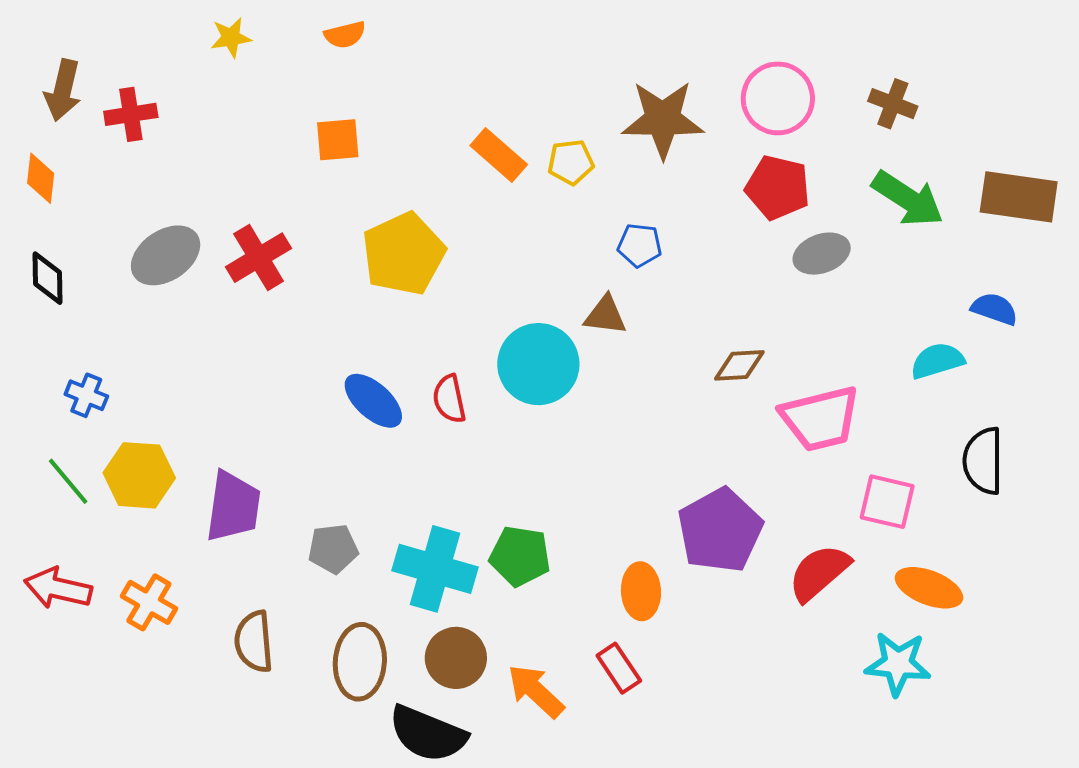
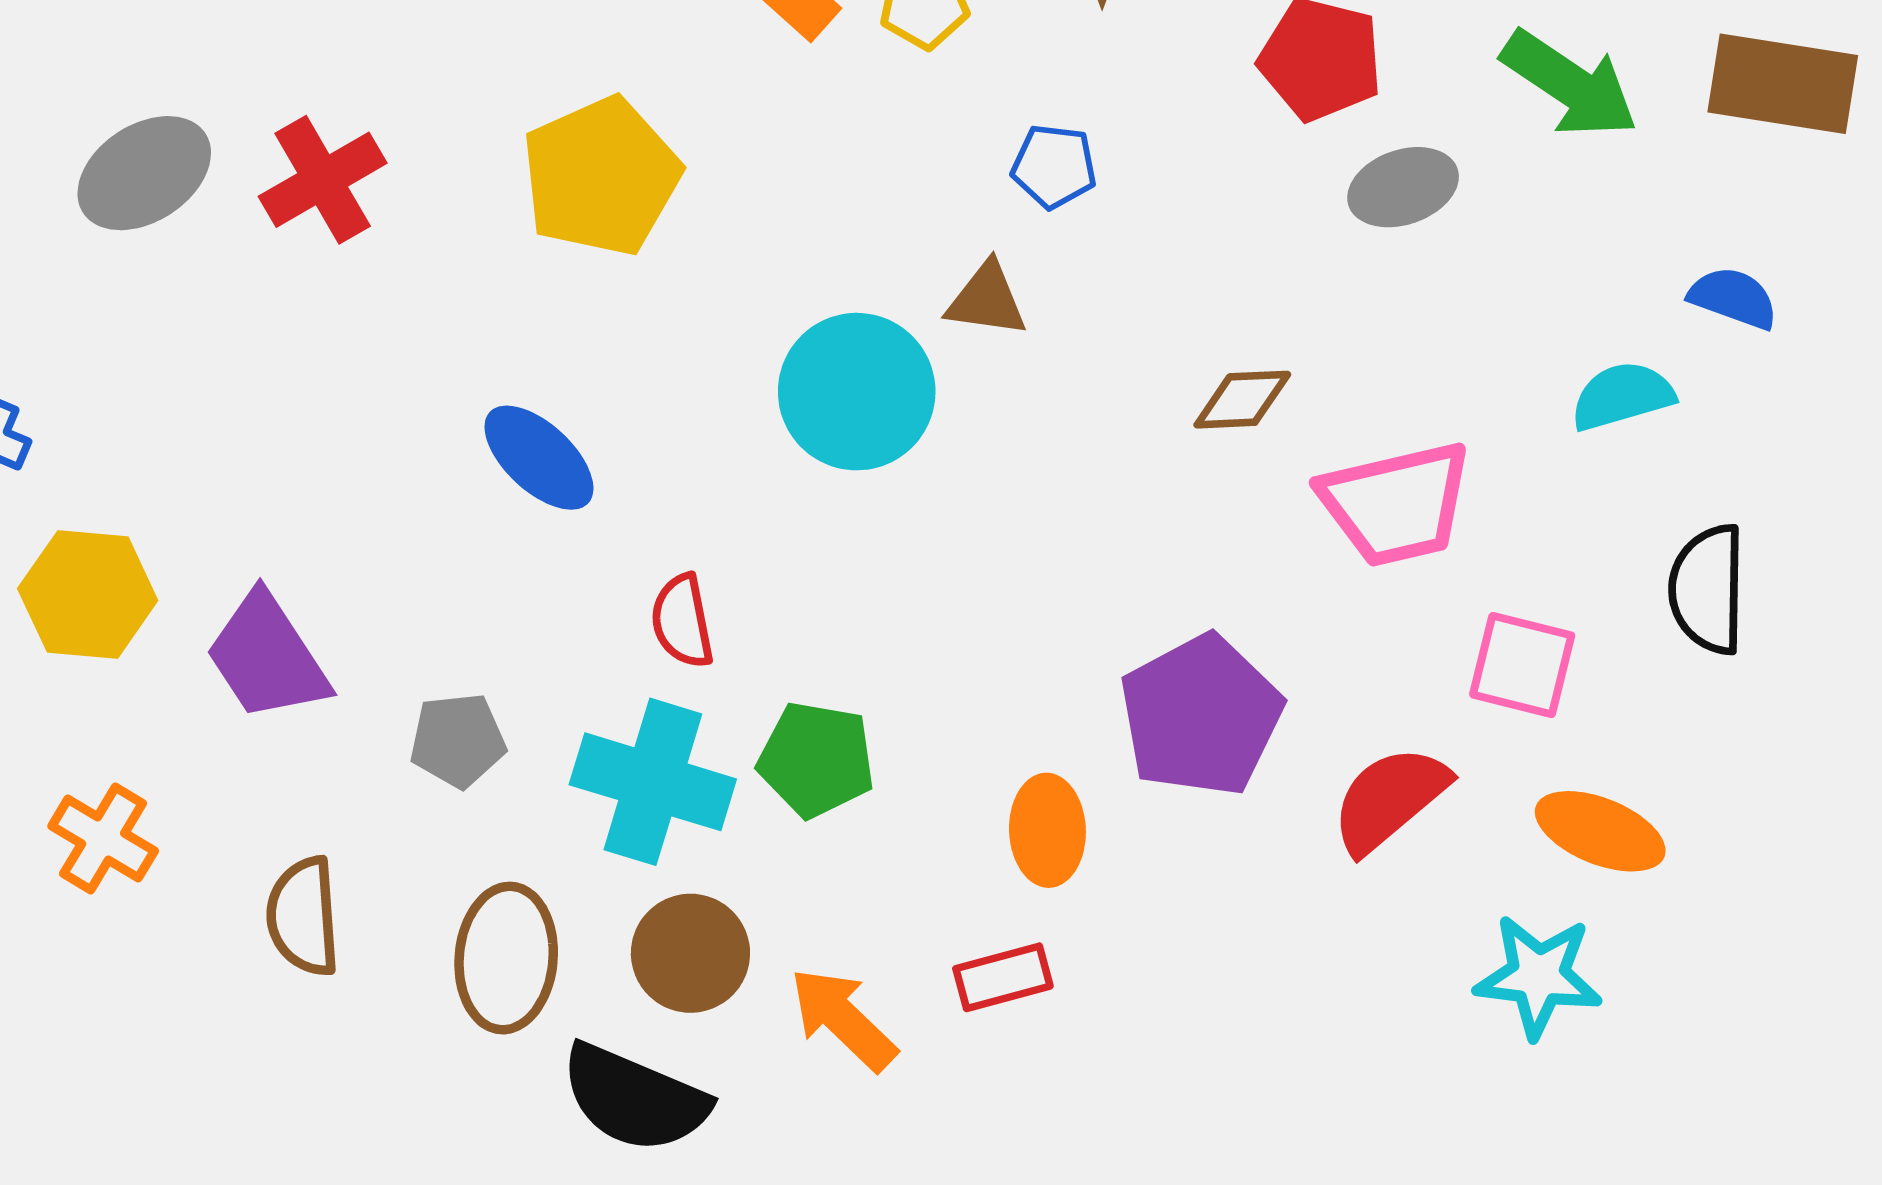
red semicircle: (449, 399) -> (682, 621), moved
purple trapezoid: (233, 507) -> (267, 657), turned 138
red rectangle: (619, 668) -> (1003, 977), turned -72

